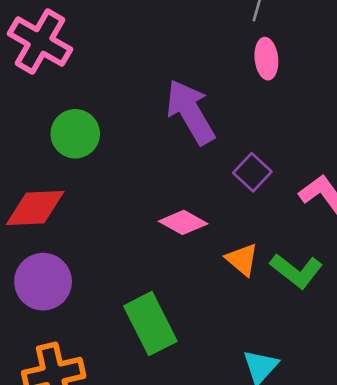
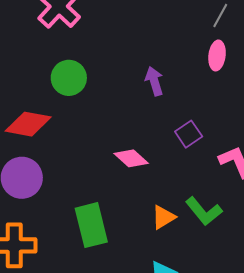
purple arrow: (190, 112) -> (154, 81), size x0.6
orange triangle: (242, 259) -> (163, 217), moved, turned 36

